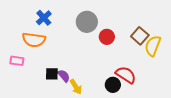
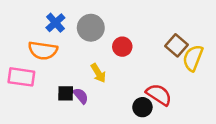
gray circle: (87, 22) -> (91, 28), moved
red circle: (107, 37) -> (122, 47), moved
pink rectangle: (17, 61) -> (21, 77), size x1.5
yellow arrow: (76, 87) -> (98, 73), moved

